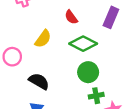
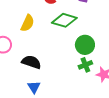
green circle: (88, 72) -> (85, 45), moved

